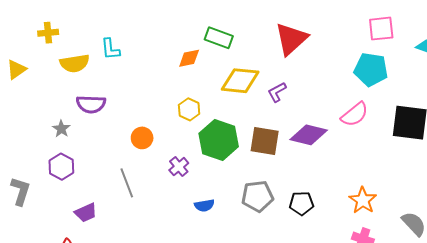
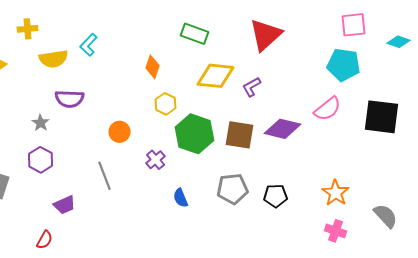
cyan L-shape: (110, 49) -> (88, 45), turned 50
orange diamond: (189, 58) -> (152, 67), moved, turned -60
blue semicircle: (204, 205) -> (180, 198), turned 78

